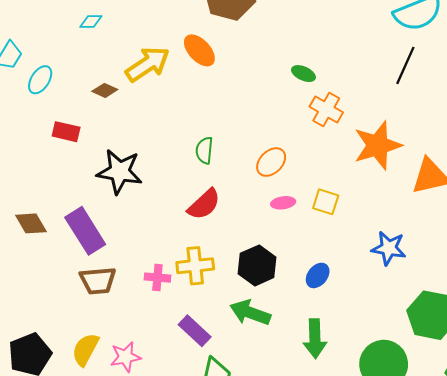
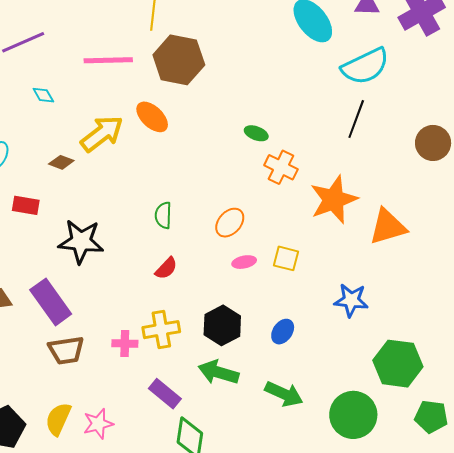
cyan diamond: (91, 21) -> (43, 95), turned 65
red semicircle: (204, 204) -> (166, 268), size x0.7
green arrow: (315, 339) -> (284, 394), turned -60

